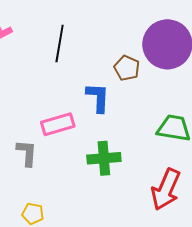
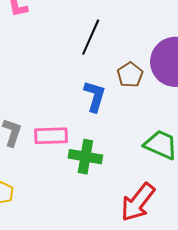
black line: (60, 44) -> (91, 37), moved
pink rectangle: (58, 124) -> (51, 136), moved

